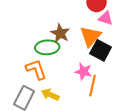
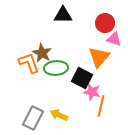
brown star: (60, 33) -> (42, 53), moved
black square: (101, 50) -> (82, 78), moved
orange L-shape: (36, 70) -> (29, 63), moved

